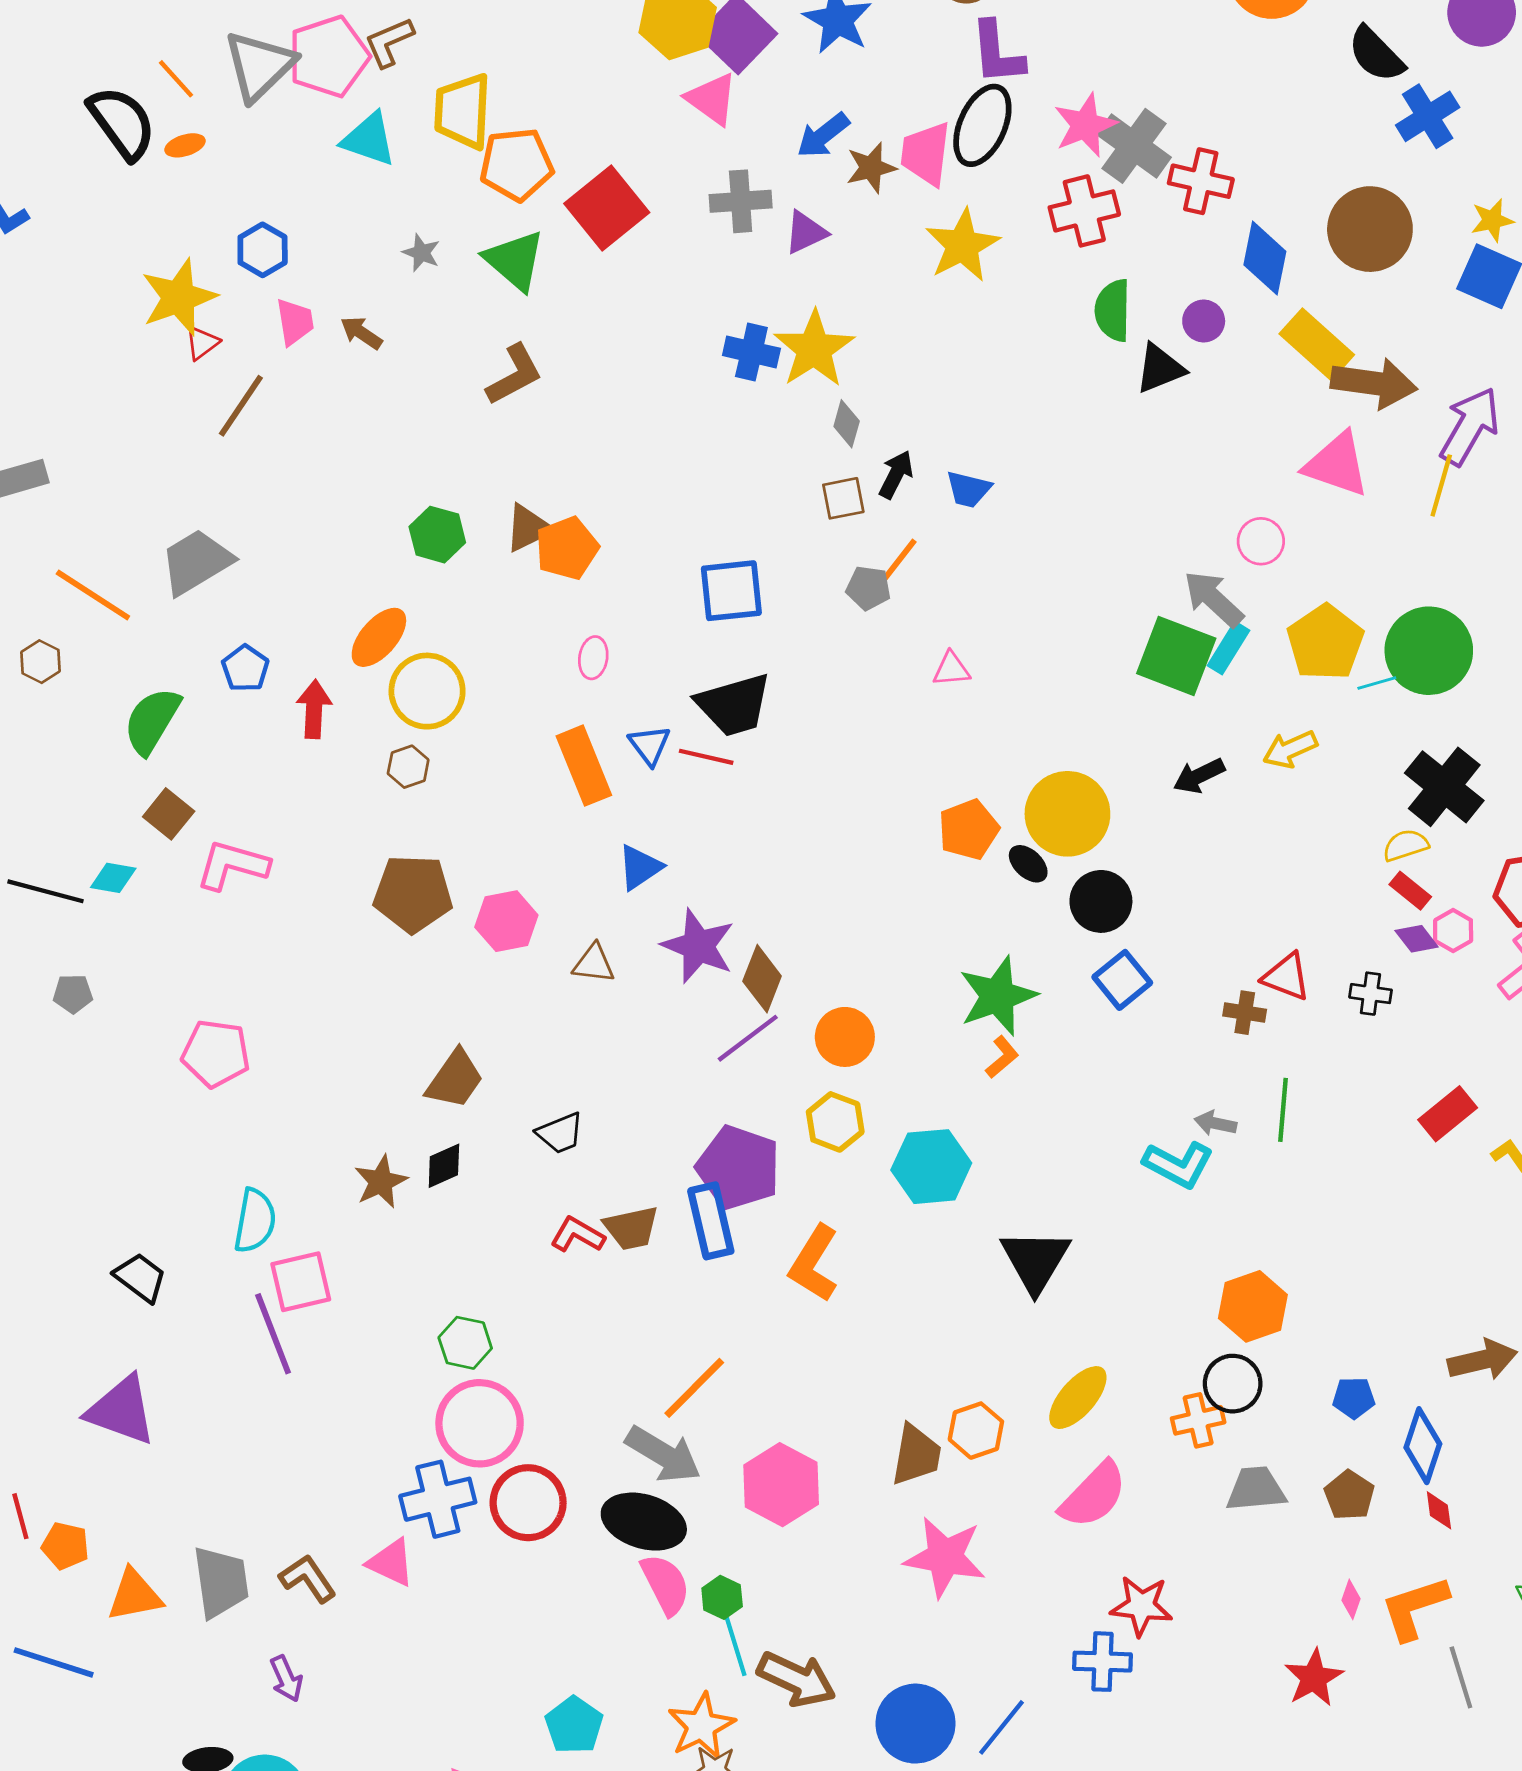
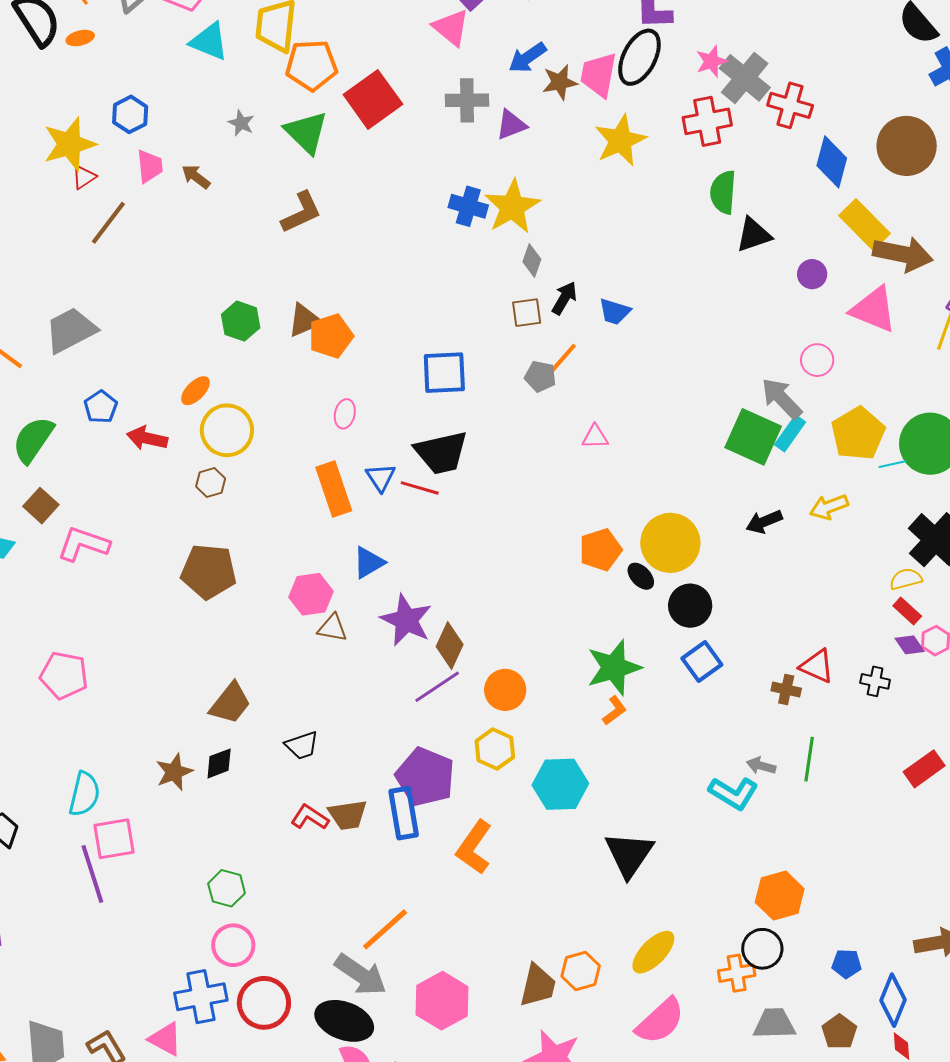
pink star: (1085, 125) -> (711, 61), size x0.7
purple circle: (1204, 321) -> (812, 274), moved
orange ellipse: (379, 637) -> (195, 391), size x0.7
red arrow: (314, 709) -> (147, 438), turned -84
pink hexagon: (506, 921) -> (311, 594), moved
pink circle: (480, 1423) -> (233, 945), size x0.7

